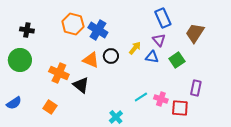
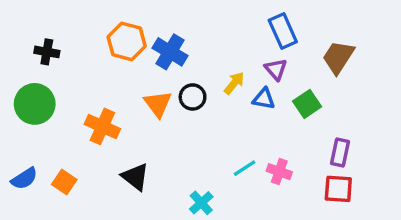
orange triangle: (91, 60) -> (158, 104), turned 30
black triangle: (81, 85) -> (135, 177), moved
orange square: (50, 107) -> (64, 182), moved
red square: (180, 108) -> (338, 189), moved

